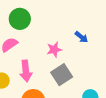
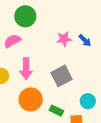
pink star: (54, 50) -> (64, 39), moved

